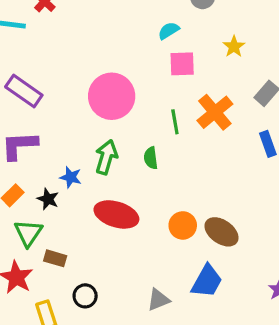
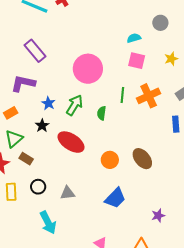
blue star: (71, 177) -> (48, 103), moved
black star: (48, 199) -> (42, 126), moved
brown ellipse: (222, 232) -> (142, 159), moved
gray triangle: (158, 300) -> (68, 193), moved

